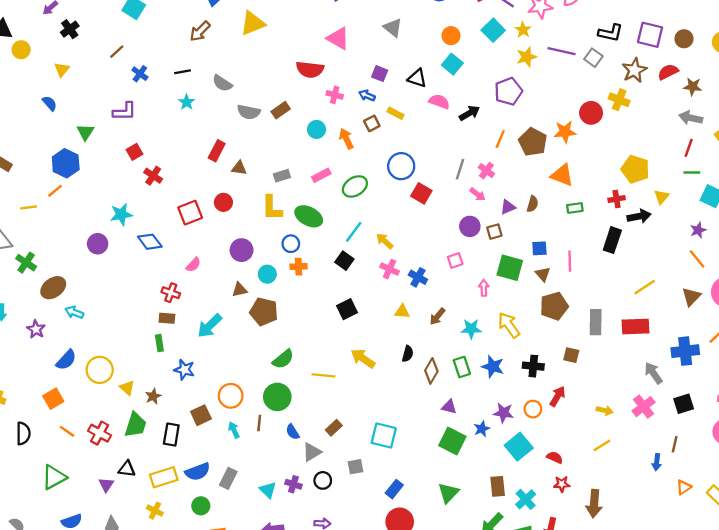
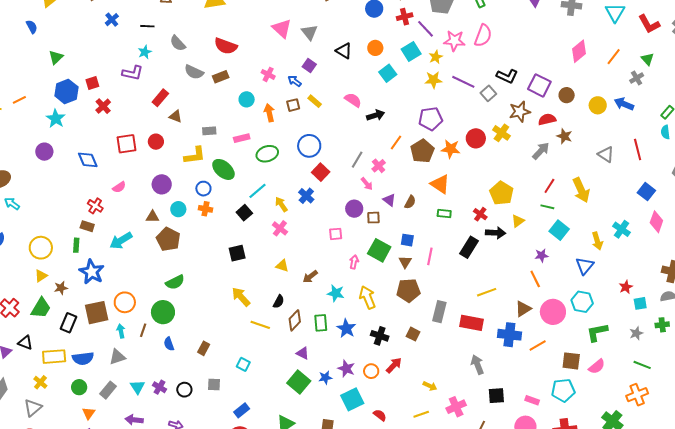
gray triangle: (393, 28) -> (310, 32), moved
cyan square: (452, 64) -> (388, 73), moved
red semicircle: (310, 69) -> (226, 46), moved
black triangle: (417, 78) -> (344, 51), moved
purple pentagon: (508, 91) -> (431, 119), moved
purple L-shape: (125, 111) -> (133, 73), moved
gray arrow: (691, 118) -> (541, 151), moved, turned 108
blue hexagon: (66, 163) -> (66, 91), moved
red cross: (617, 199) -> (480, 214), turned 32
purple triangle: (508, 207) -> (389, 200), turned 48
yellow L-shape: (272, 208) -> (195, 156), turned -110
cyan star: (121, 214) -> (56, 119), moved, turned 30
blue cross: (418, 277) -> (306, 196), moved
blue cross: (685, 351) -> (509, 335), moved
yellow circle: (100, 370) -> (41, 248), moved
blue star: (184, 370) -> (92, 272), size x1.4
yellow line: (323, 375) -> (260, 325), moved
yellow triangle: (127, 388) -> (41, 276), turned 32
pink cross: (644, 407) -> (456, 407), moved
brown square: (201, 415) -> (97, 313), size x1.4
brown rectangle: (334, 428) -> (204, 348), turned -32
cyan square: (384, 436) -> (243, 364), size x0.6
gray triangle: (312, 452) -> (117, 357), moved
gray rectangle: (228, 478) -> (108, 390), moved

